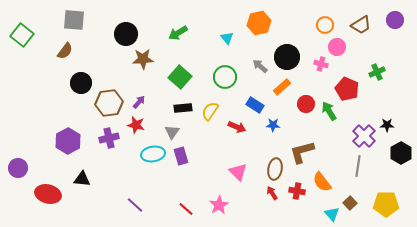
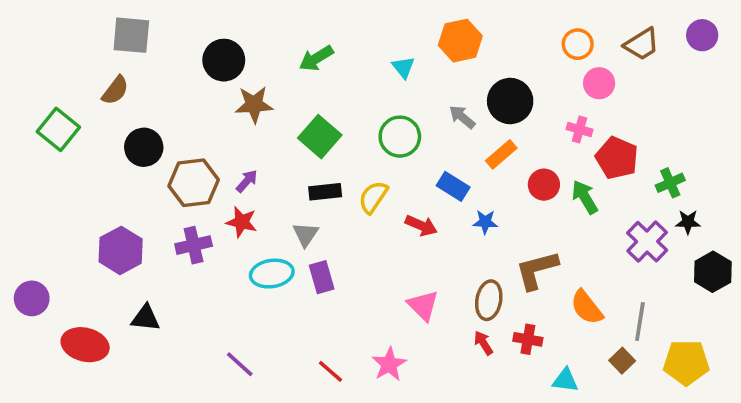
green square: (22, 35) -> (58, 129), moved
pink cross: (321, 64) -> (579, 129), moved
green cross: (377, 72) -> (670, 183), moved
gray line: (358, 166) -> (640, 322), moved
orange semicircle: (322, 182) -> (587, 307), moved
cyan triangle: (332, 214) -> (565, 380), moved, turned -42

